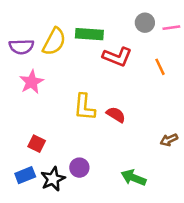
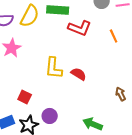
brown arrow: (169, 140) -> (121, 94), turned 88
red square: (37, 144) -> (25, 97), moved

